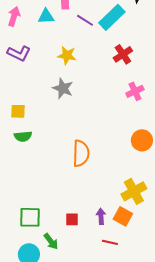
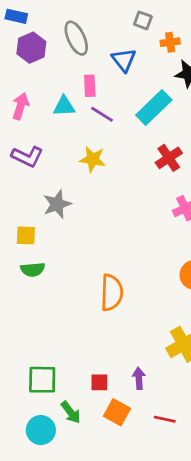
purple line: (85, 20) -> (102, 114), moved
gray star: (63, 88) -> (57, 204), moved, turned 30
orange square: (123, 216) -> (117, 412), moved
red line: (110, 242) -> (165, 419), moved

